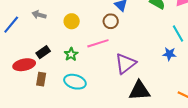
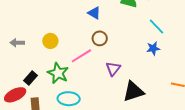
brown circle: (111, 21) -> (100, 38), moved
green star: (71, 54) -> (58, 73), size x1.5
purple triangle: (125, 64) -> (113, 69), size x0.7

